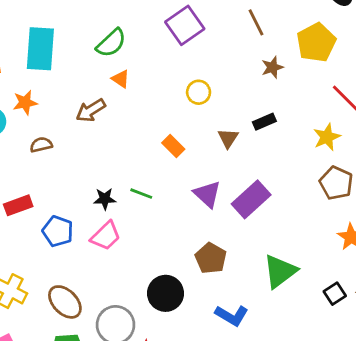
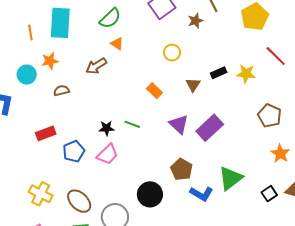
brown star: (272, 67) -> (195, 21), moved
yellow star: (327, 137) -> (246, 74), moved, turned 30
blue pentagon: (58, 231) -> (74, 151), turned 30
blue L-shape: (232, 315) -> (201, 194), moved

